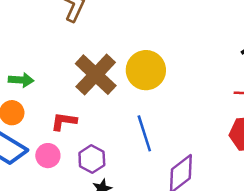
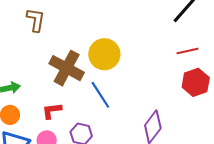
blue line: (144, 133) -> (100, 95), moved

